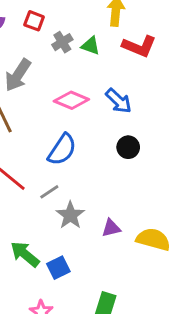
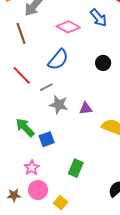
blue arrow: (119, 101) -> (98, 18), moved
gray star: (70, 215) -> (59, 105), turned -30
purple triangle: (111, 228) -> (86, 108), moved

